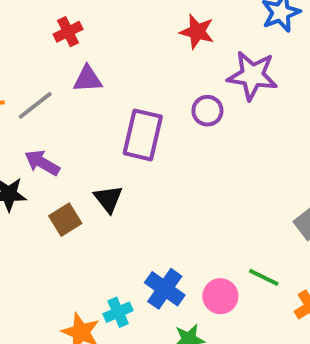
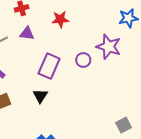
red star: (197, 32) -> (60, 19), moved, turned -30
black triangle: (108, 199) -> (40, 96), moved

